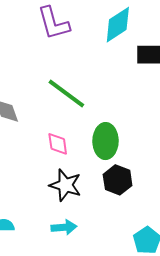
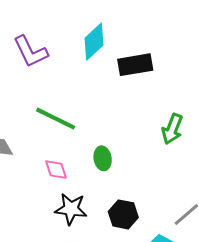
green ellipse: (106, 141) -> (103, 158), size x0.7
black hexagon: (118, 180) -> (123, 214), moved

